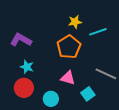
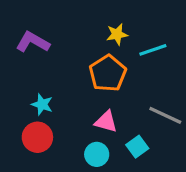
purple L-shape: (21, 40) -> (33, 42), moved
cyan circle: (51, 99) -> (97, 154), moved

